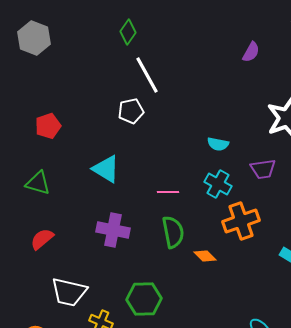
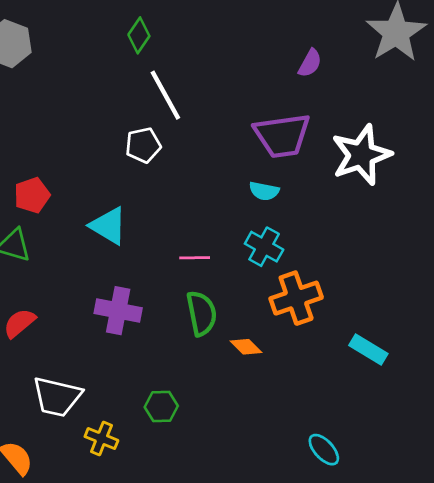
red pentagon: (48, 126) -> (32, 195), moved
purple trapezoid: (263, 169) -> (282, 135), moved, size x1.6
green hexagon: (144, 299) -> (161, 406), size x0.7

